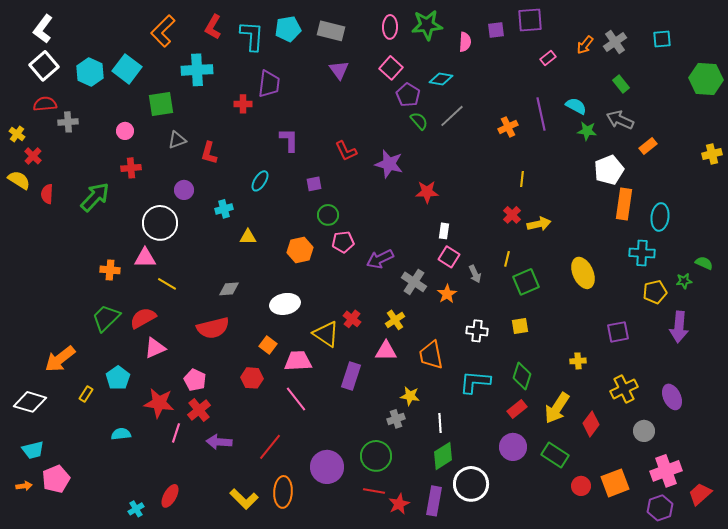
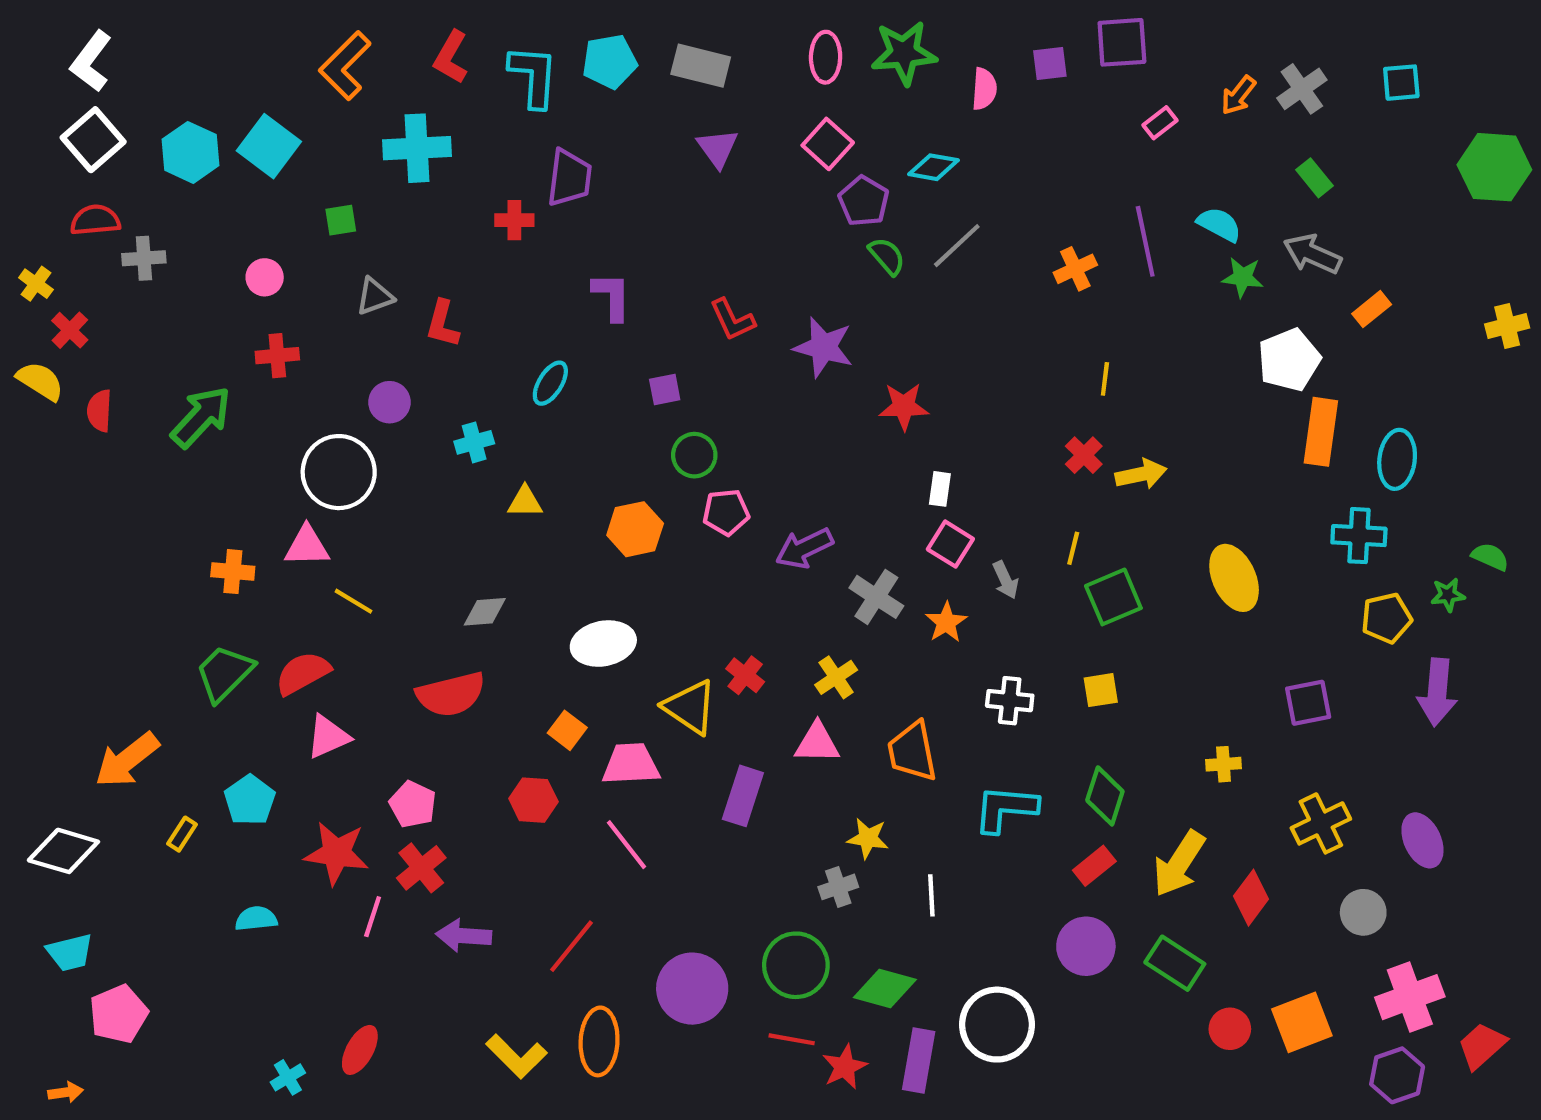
green square: (161, 104) -> (341, 220), size x0.6
green diamond: (443, 456) -> (885, 989), moved, turned 48
orange arrow: (24, 486) -> (66, 1092), moved

